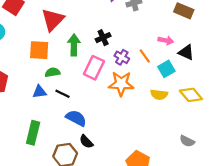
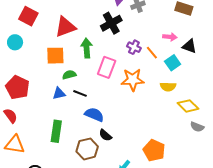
red triangle: (53, 20) -> (65, 27), turned 30
black cross: (103, 38) -> (111, 23), moved, size x1.5
purple cross: (122, 57) -> (134, 47), moved
yellow diamond: (191, 95) -> (188, 106), moved

